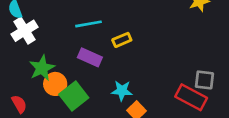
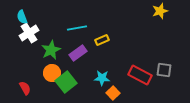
purple rectangle: (90, 57) -> (78, 53), turned -60
green star: (42, 68) -> (51, 50), moved
red rectangle: (191, 97) -> (140, 75), moved

